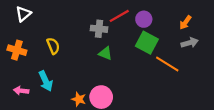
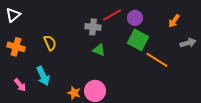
white triangle: (23, 14) -> (13, 15), moved
gray arrow: (190, 43) -> (188, 43), moved
pink arrow: (21, 91) -> (20, 85), turned -136

